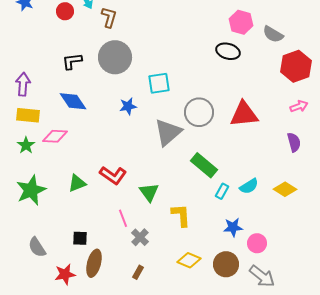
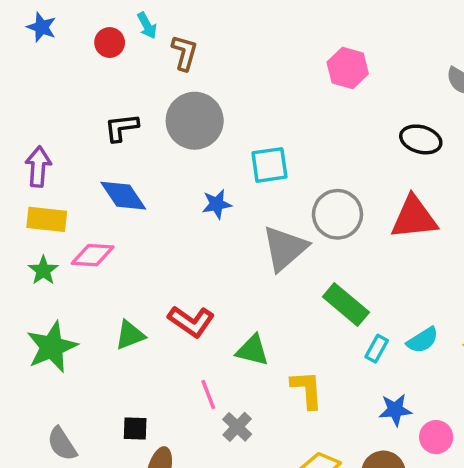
pink hexagon: (241, 22) -> (348, 68), moved
black ellipse: (228, 51) -> (421, 139), moved
green triangle: (149, 192) -> (252, 350), turned -40

